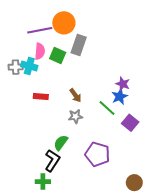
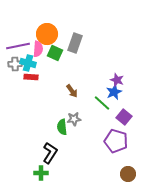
orange circle: (64, 23) -> (47, 34), moved
purple line: (40, 30) -> (18, 46), moved
red rectangle: (41, 96) -> (31, 77), moved
gray star: (75, 116) -> (74, 119), moved
green semicircle: (61, 143) -> (62, 127), moved, turned -42
purple pentagon: (98, 154) -> (116, 141), moved

